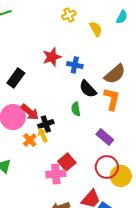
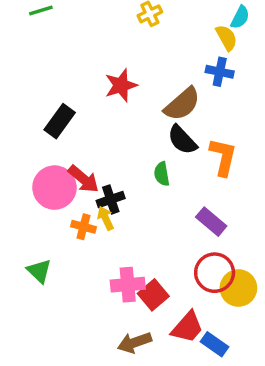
yellow semicircle: (96, 29) -> (226, 38), moved
blue cross: (75, 65) -> (220, 72), moved
brown semicircle: (115, 74) -> (182, 104), moved
orange cross: (30, 140) -> (83, 227), turned -32
red square: (67, 162) -> (153, 295), moved

